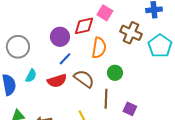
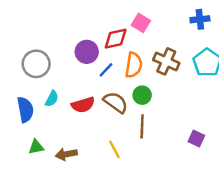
brown cross: (131, 33) -> (166, 61), moved
blue line: (65, 59) -> (106, 70), moved
green circle: (115, 73) -> (142, 95), moved
purple square: (130, 109) -> (196, 139), moved

